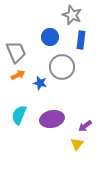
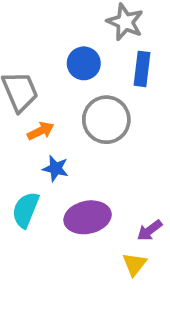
orange arrow: (18, 75) -> (41, 131), moved
blue star: (40, 83) -> (56, 168), moved

